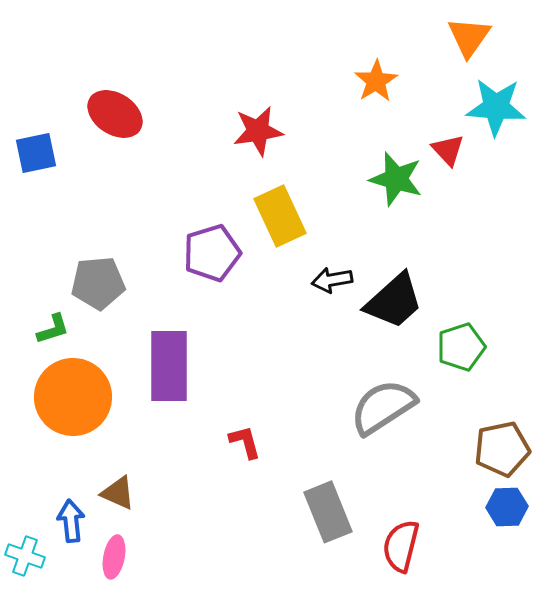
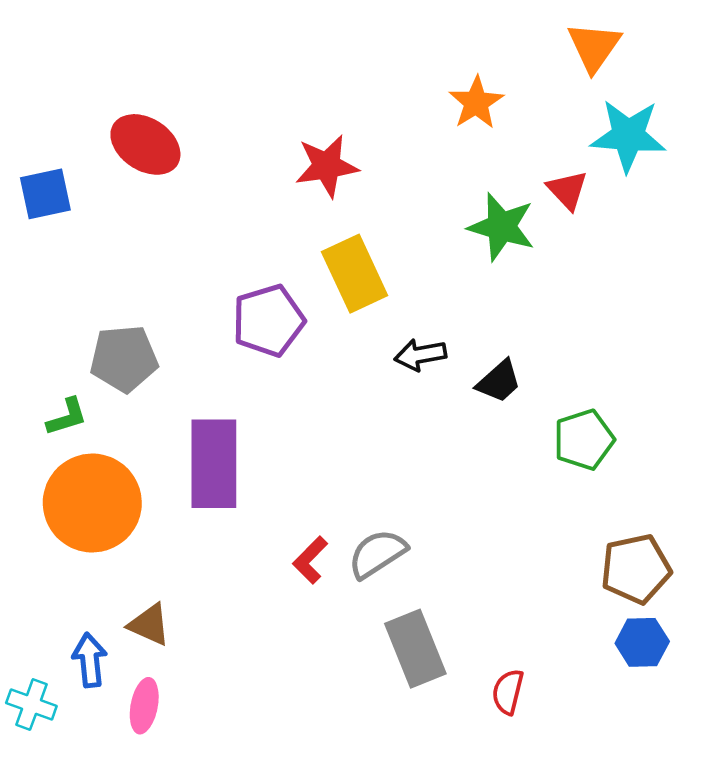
black trapezoid: (394, 301) -> (499, 381), size x0.6
gray semicircle: (383, 407) -> (377, 554), moved, size x0.7
red L-shape: (245, 442) -> (310, 560), turned -120
red semicircle: (401, 546) -> (508, 692), size x0.7

